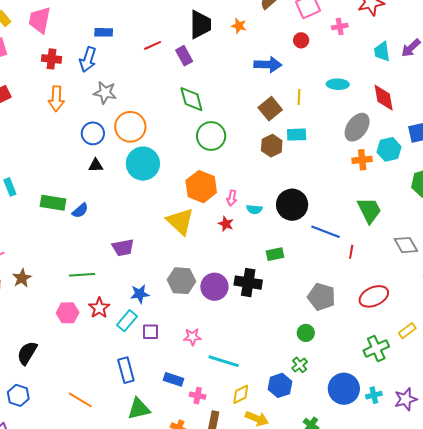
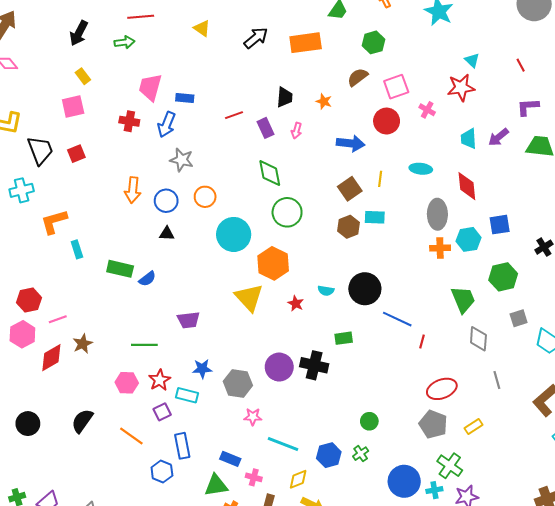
pink trapezoid: (40, 20) -> (150, 87), moved
black trapezoid: (200, 24) -> (285, 97), size x0.7
pink cross: (340, 27) -> (427, 110), turned 35
red circle: (301, 40) -> (387, 121), size x1.6
orange arrow: (56, 99) -> (133, 190), moved
orange circle: (130, 127) -> (205, 197), size x0.7
gray ellipse: (357, 127) -> (437, 214), turned -40
cyan circle: (143, 164) -> (234, 234), moved
pink arrow: (232, 198) -> (296, 131), moved
green trapezoid: (369, 210) -> (463, 299), moved
gray diamond: (406, 245) -> (478, 339), turned 30
gray hexagon: (181, 281) -> (238, 383), moved
gray pentagon: (321, 297) -> (433, 424), moved
cyan rectangle: (127, 321) -> (187, 395), turned 60
purple square: (150, 332) -> (162, 412), moved, turned -30
green cross: (376, 348) -> (450, 466), moved, turned -35
blue hexagon: (280, 385) -> (329, 455), moved
blue hexagon: (18, 395) -> (162, 472), moved
orange line: (80, 400) -> (131, 436), moved
green triangle: (139, 409) -> (216, 485), moved

